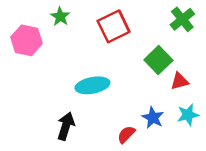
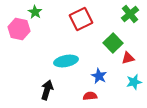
green star: (60, 17) -> (35, 12), moved
blue star: (153, 118) -> (99, 76), moved
red semicircle: (126, 134) -> (90, 96), turned 40

